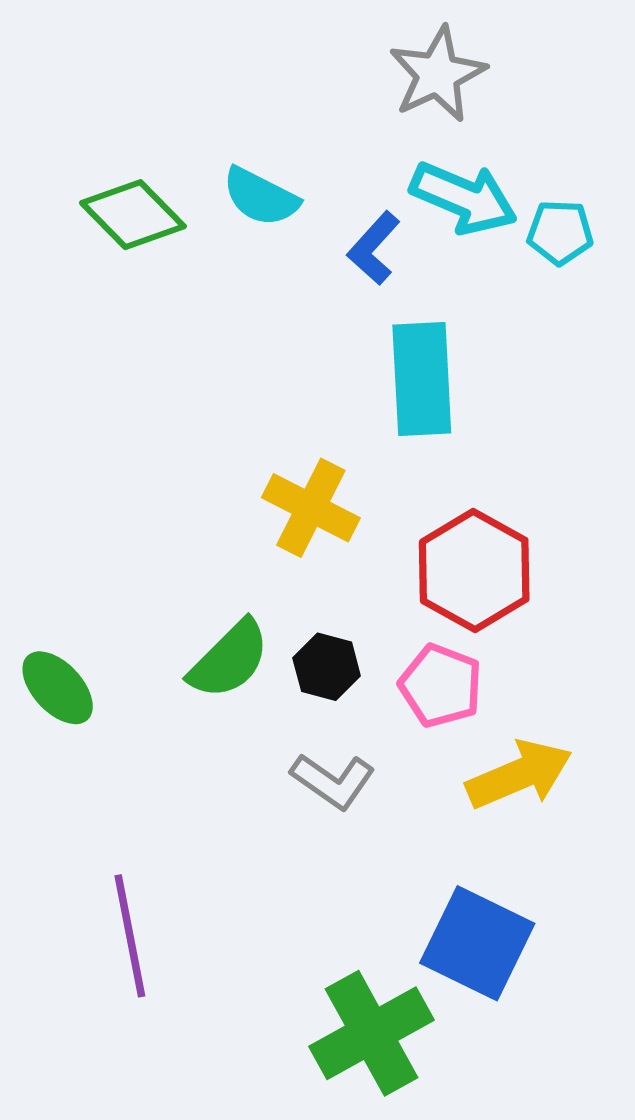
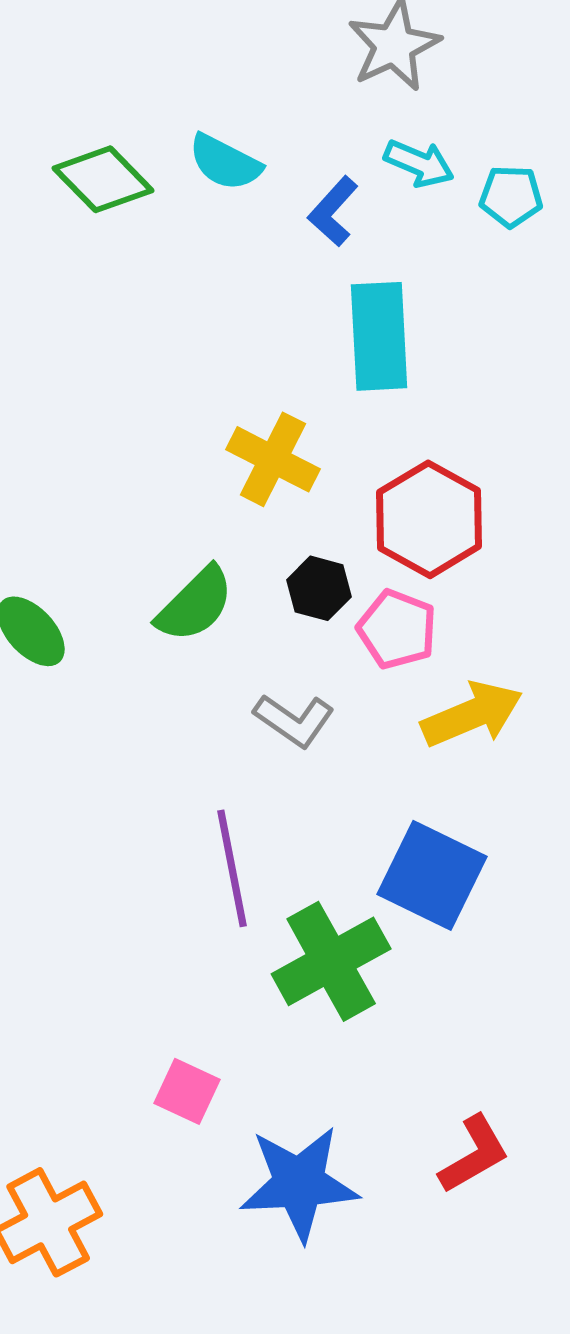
cyan arrow: (464, 198) -> (419, 163), size x0.7
black hexagon: (327, 667) -> (319, 588), moved
purple line: (130, 936) -> (232, 868), moved

